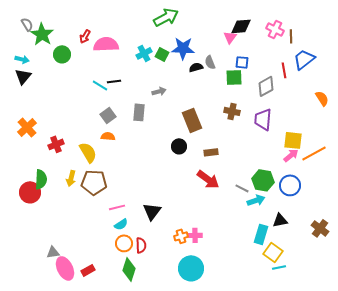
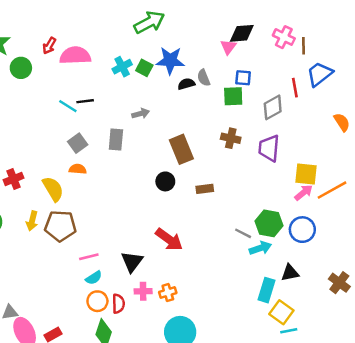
red arrow: (208, 179) -> (169, 239), moved
pink cross: (195, 235) -> (143, 291), moved

